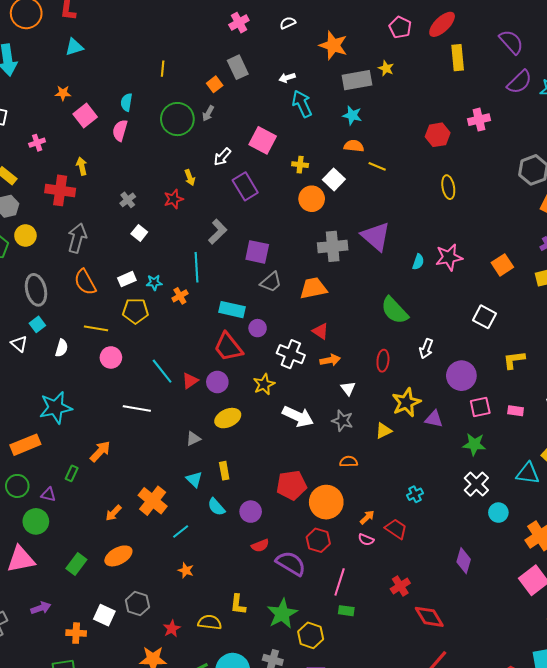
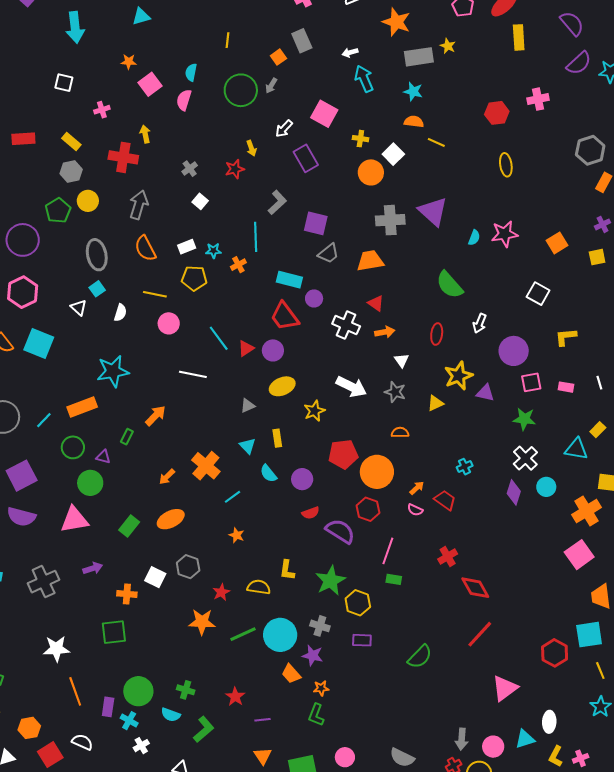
yellow star: (264, 384) -> (314, 411), moved
purple diamond: (464, 561) -> (514, 492), moved

